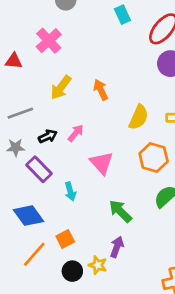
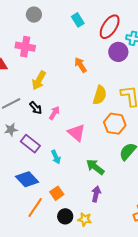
pink cross: (49, 41) -> (25, 47), turned -30
orange arrow: (101, 90) -> (80, 65), moved
black arrow: (48, 136) -> (36, 108), moved, turned 80
yellow star: (98, 265) -> (85, 219), moved

